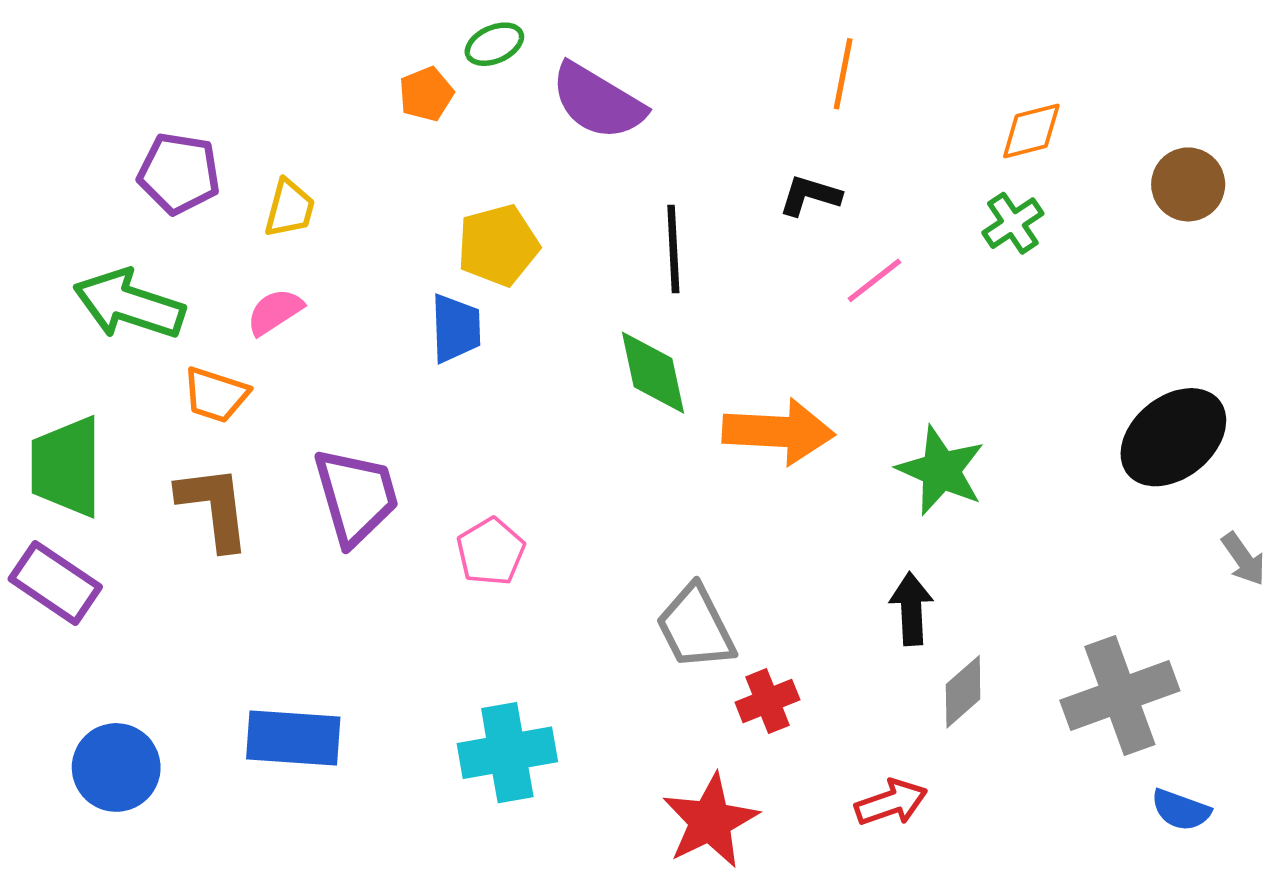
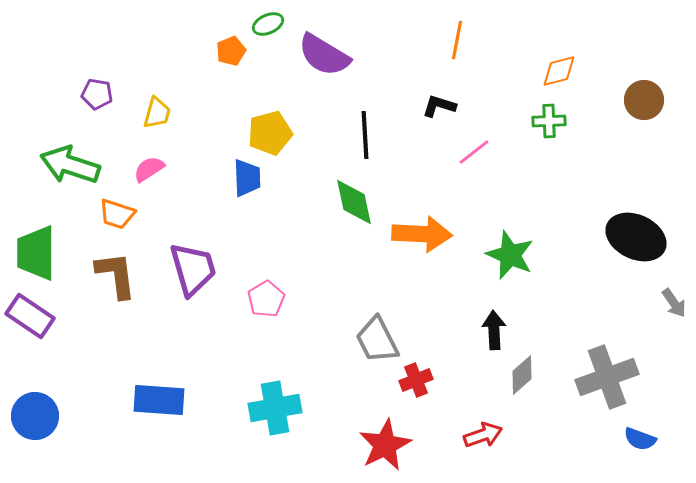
purple pentagon: (179, 173) -> (97, 94), size x0.7
green cross: (1013, 223) -> (549, 121), turned 32
black ellipse: (1173, 437) -> (636, 237), turned 64
blue circle: (116, 767) -> (35, 416), moved

